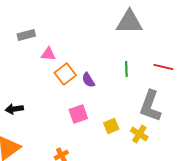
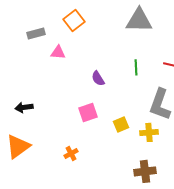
orange square: (65, 74) -> (74, 20), moved
yellow cross: (139, 134) -> (149, 132), turned -36

